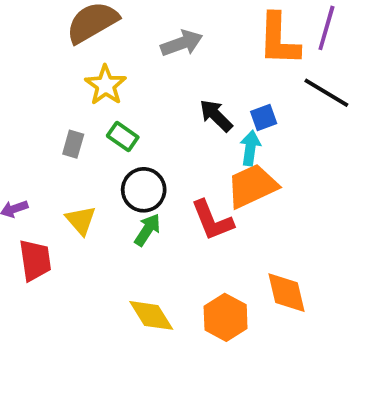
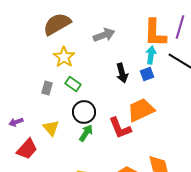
black arrow: (216, 116) -> (122, 73), turned -150
cyan arrow: (250, 148) -> (151, 55), moved
red trapezoid: (35, 260) -> (27, 149), turned 50

